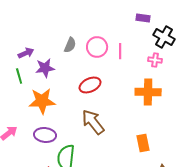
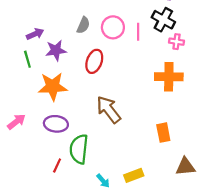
black cross: (164, 37) -> (163, 20), moved
red ellipse: (90, 85) -> (94, 61), moved, turned -45

